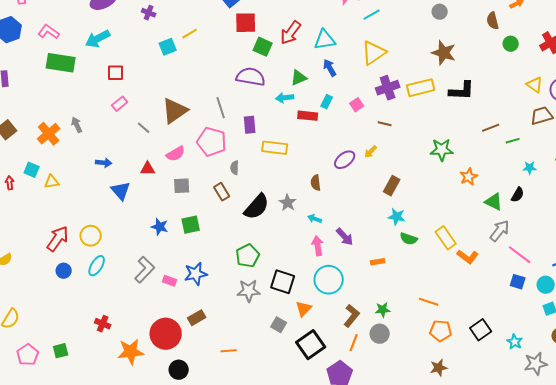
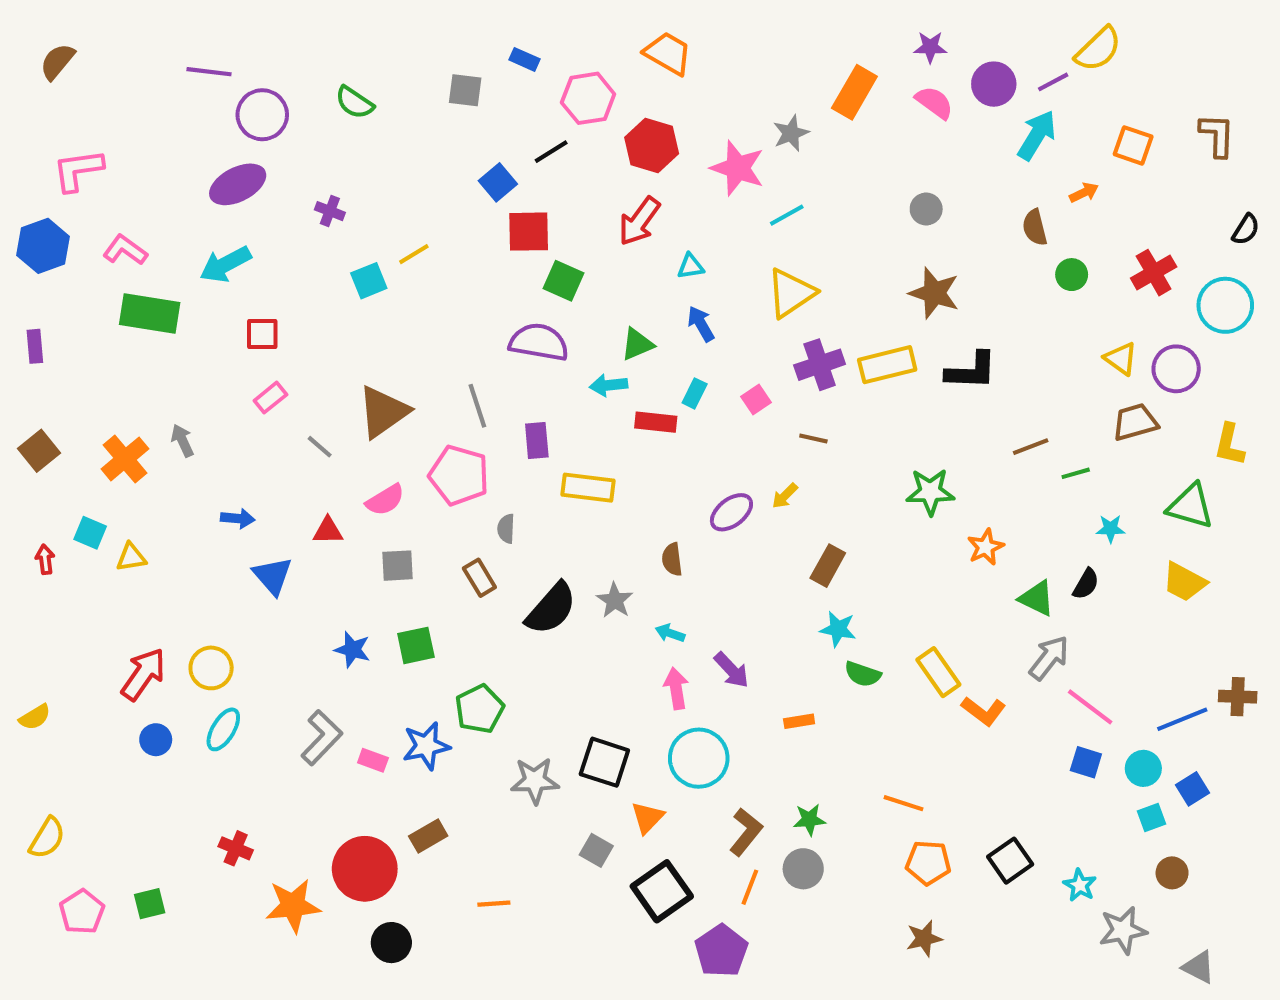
red arrow: (291, 33) -> (639, 221), moved
cyan triangle: (325, 40) -> (691, 266), size x0.6
green pentagon: (248, 256) -> (479, 709), moved

